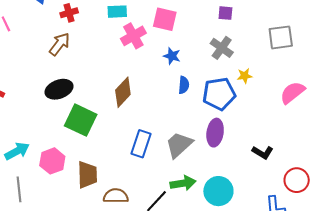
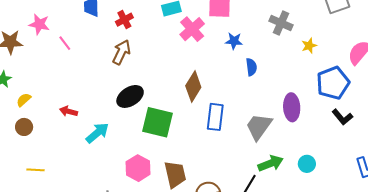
blue pentagon: (219, 94) -> (333, 83), moved
blue rectangle: (141, 144) -> (215, 117), moved
cyan arrow: (17, 151) -> (97, 133), moved
black L-shape: (263, 152) -> (342, 117), turned 30
cyan circle: (218, 191) -> (307, 164), size x0.6

